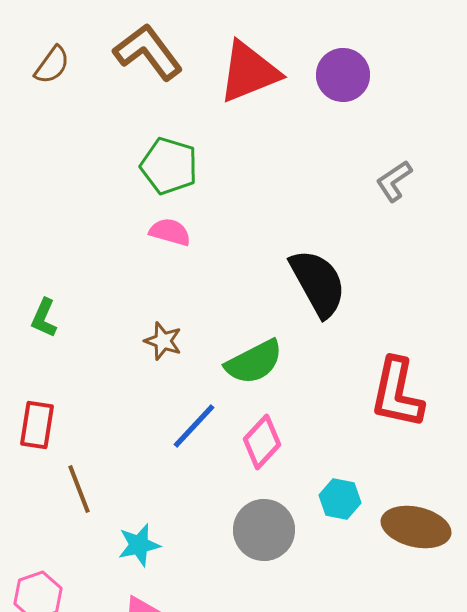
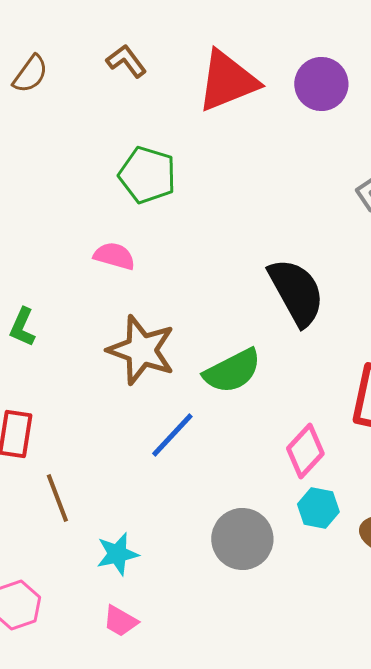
brown L-shape: (148, 52) -> (126, 61), size x0.6
pink semicircle: (170, 232) -> (114, 256), moved
brown star: (163, 341) -> (141, 350), size x1.8
pink diamond: (262, 442) -> (305, 451), moved

